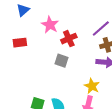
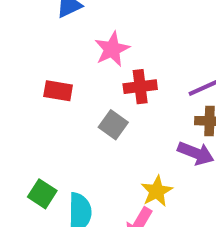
red rectangle: (20, 43) -> (58, 91), moved

